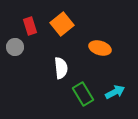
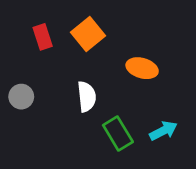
gray circle: (15, 47) -> (21, 97), moved

